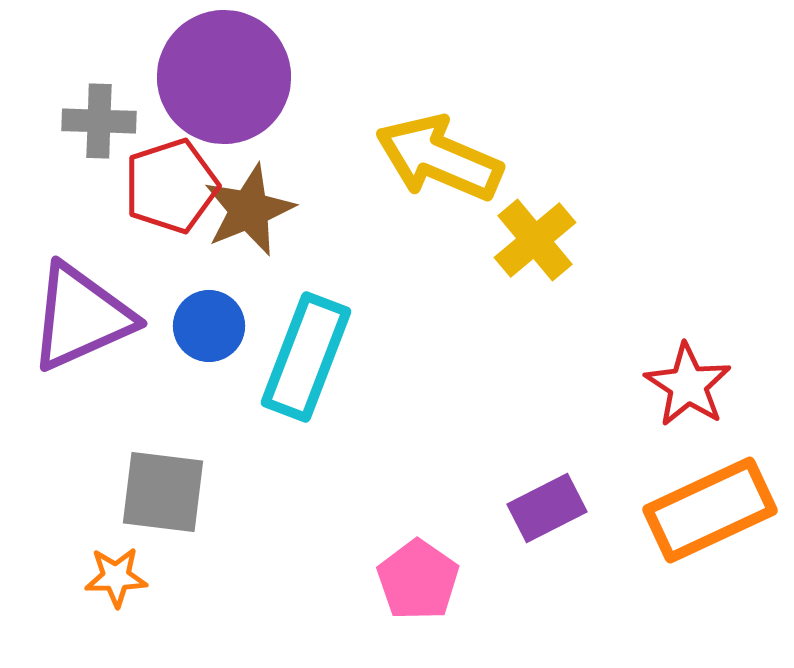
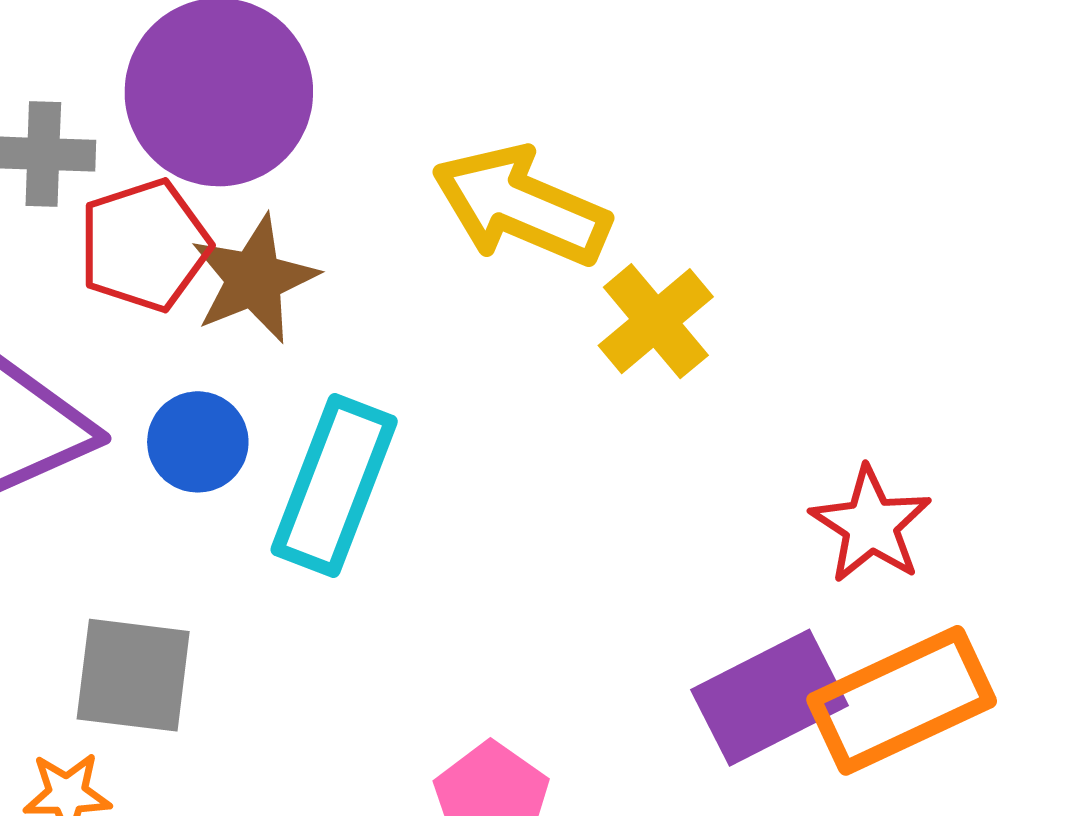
purple rectangle: (547, 508) -> (770, 698), moved, size x1.4

